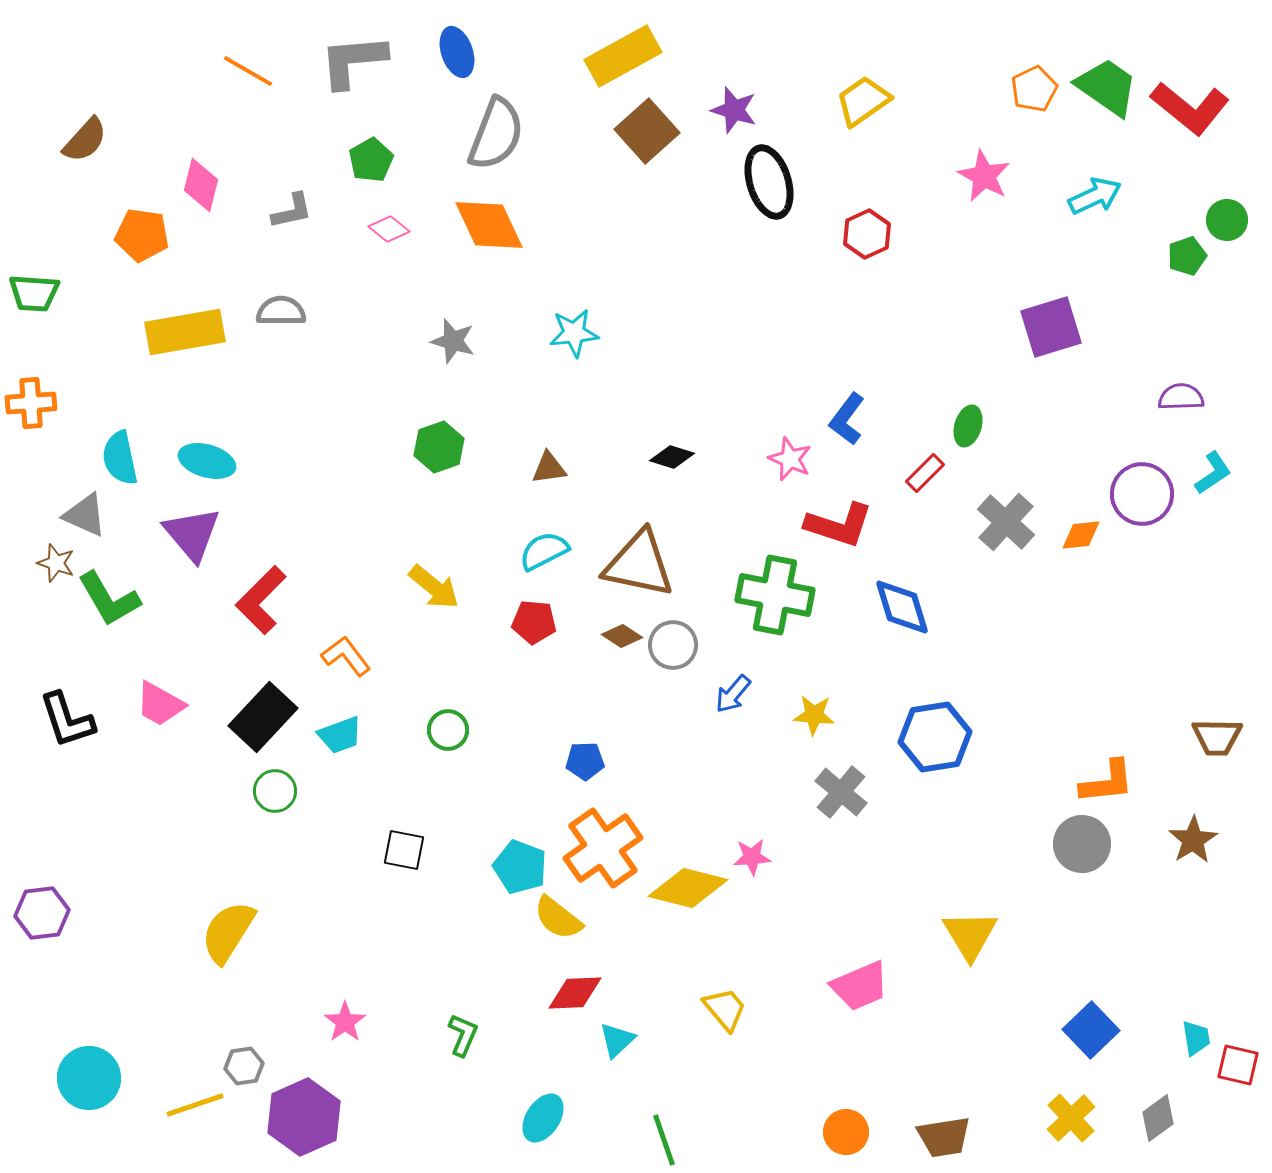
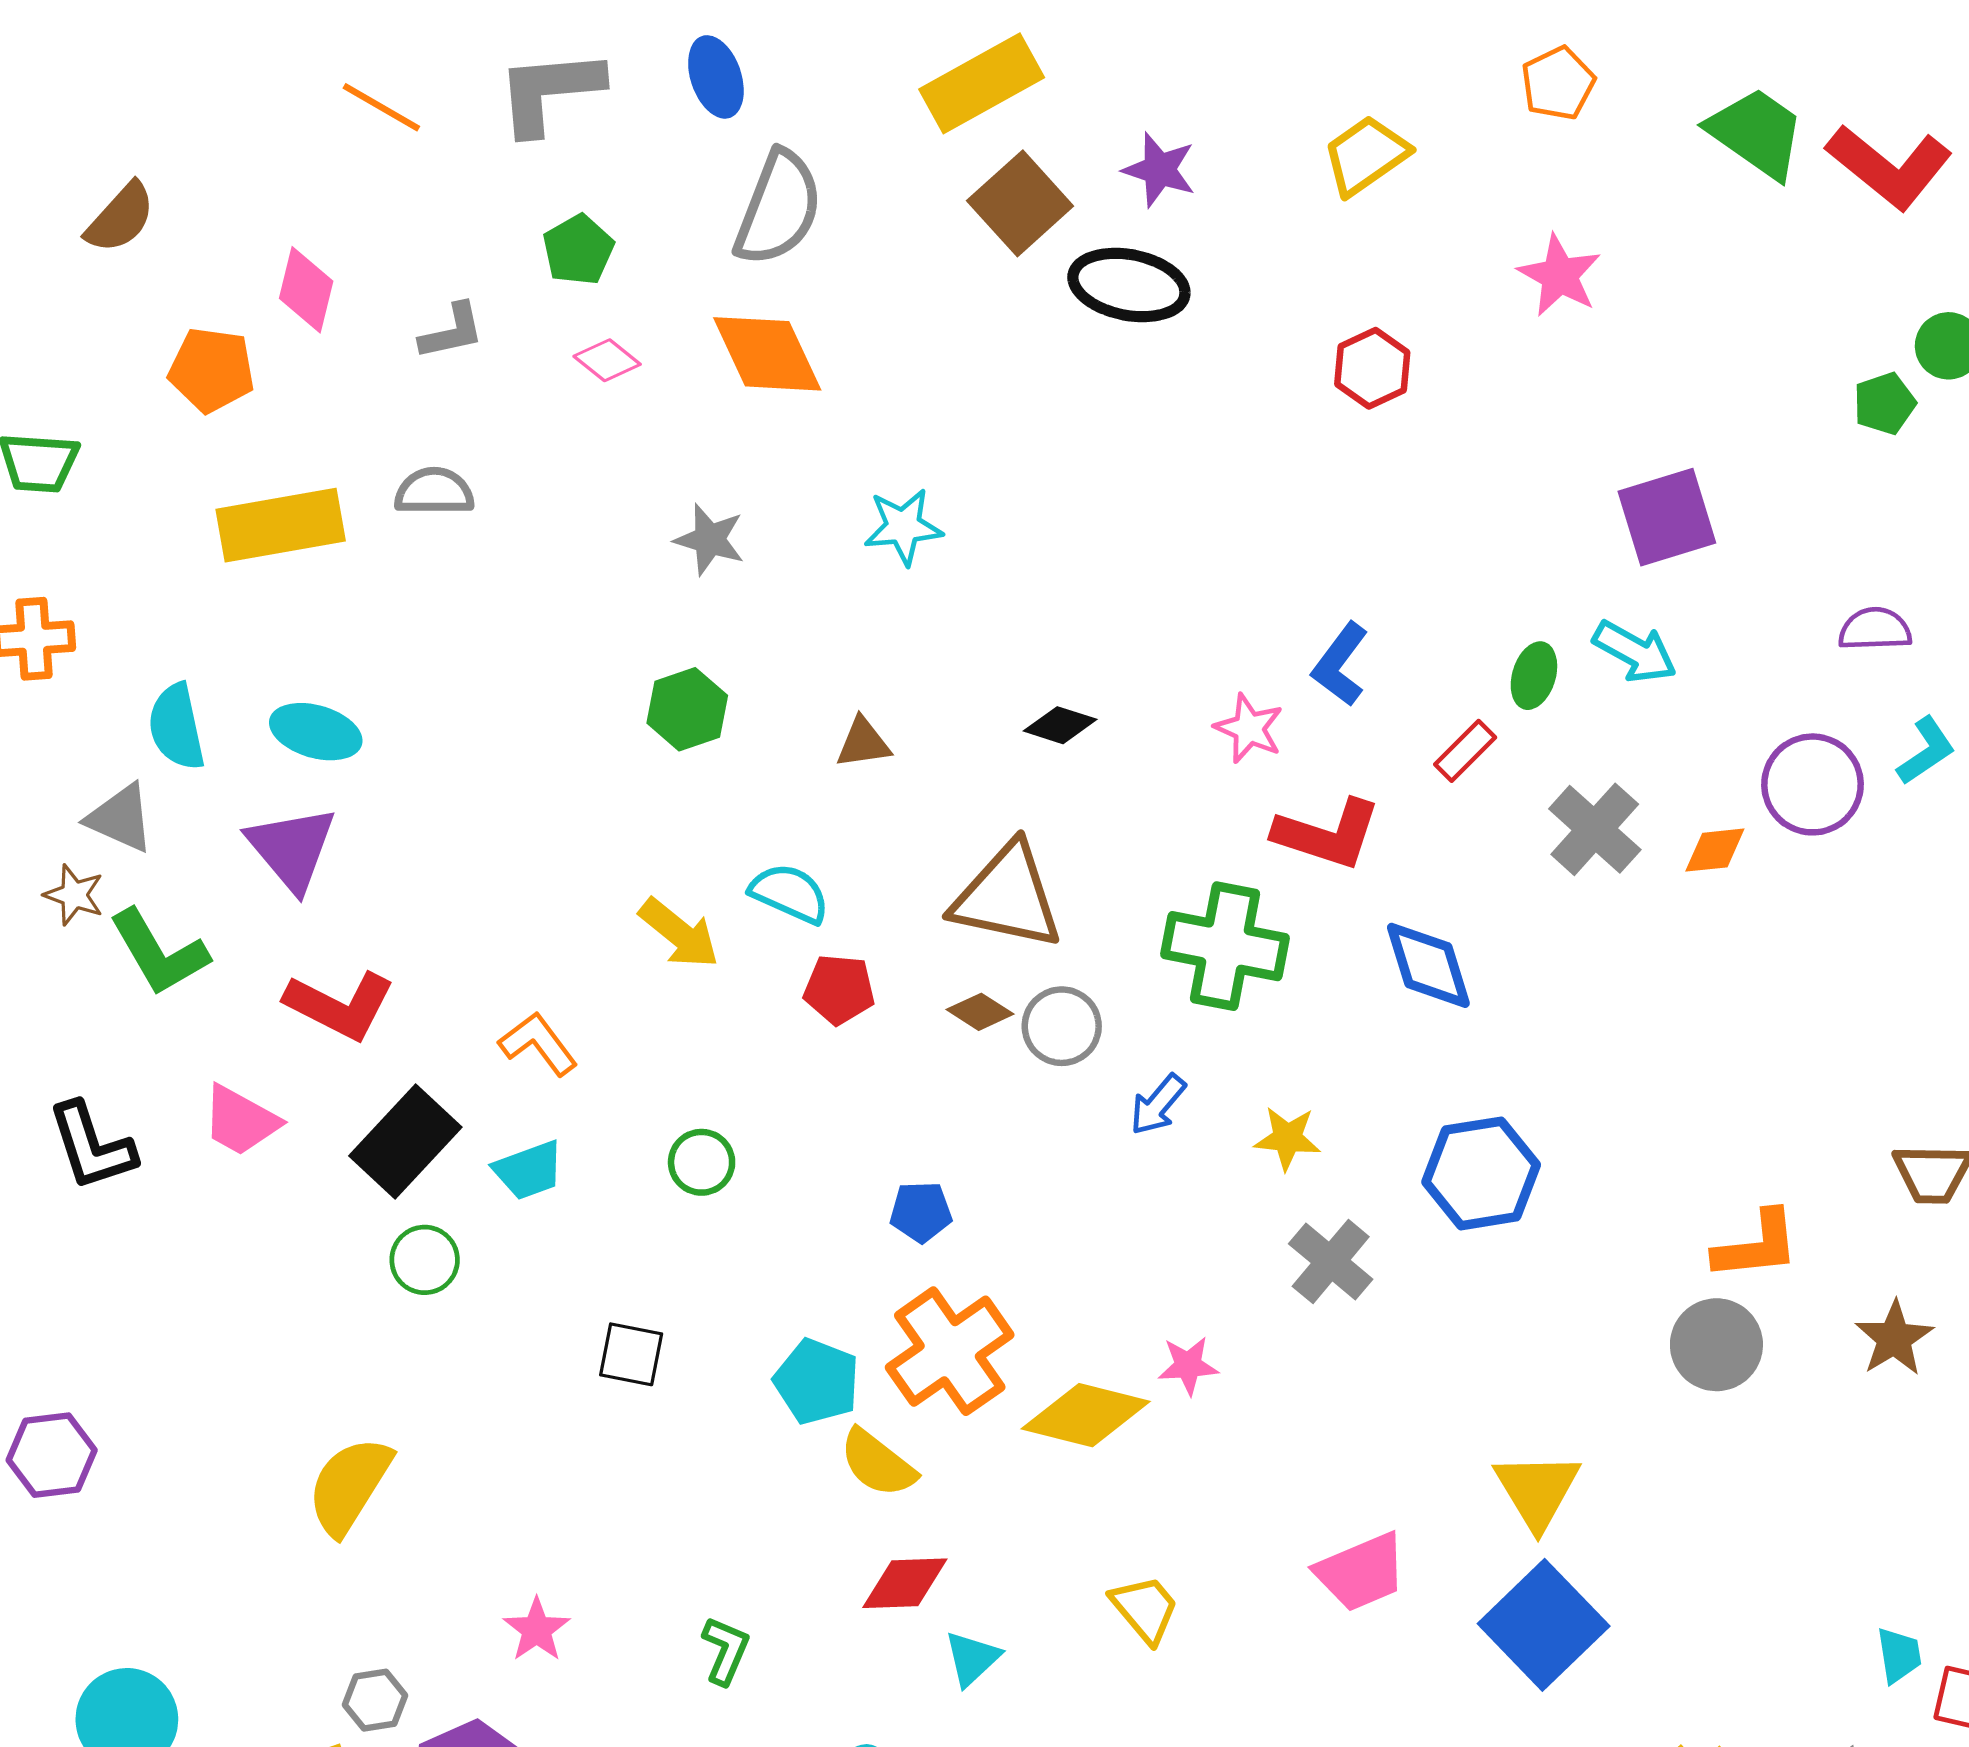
orange pentagon: (1034, 89) -> (1558, 83), moved
black ellipse: (769, 182) -> (1129, 285), moved, turned -62
cyan arrow: (1095, 196) -> (1635, 652), moved, turned 54
cyan semicircle: (544, 551) -> (790, 893), moved, turned 51
red L-shape: (261, 600) -> (340, 1005), moved, turned -108
blue square: (1091, 1030) -> (1544, 1625), moved, size x1.4

